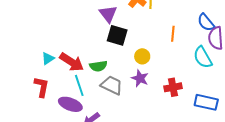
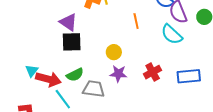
black square: (117, 35) -> (72, 42), moved
cyan triangle: (48, 58) -> (32, 71), moved

